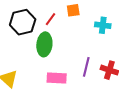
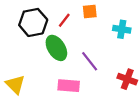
green ellipse: (44, 44) -> (56, 48), turned -40
purple line: (86, 67) -> (90, 61), moved, turned -54

